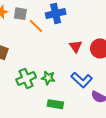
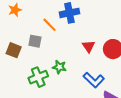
gray square: (20, 14) -> (35, 41), moved
green star: (48, 78) -> (59, 67), moved

